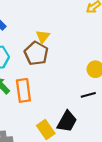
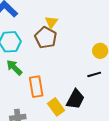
orange rectangle: (23, 90) -> (36, 87), moved

